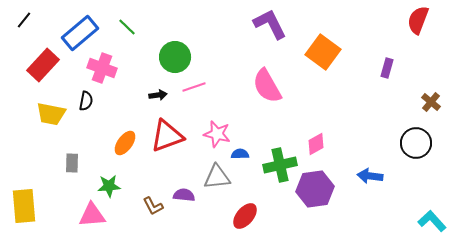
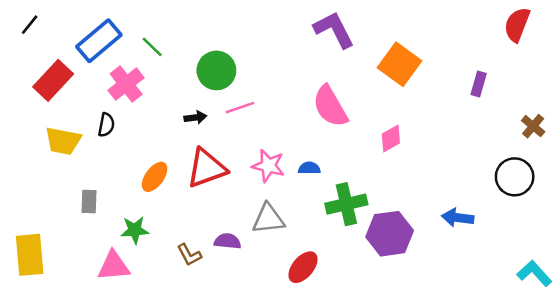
green line: (127, 27) -> (152, 47), moved
pink cross: (102, 68) -> (126, 84), turned 32
pink diamond: (316, 144) -> (391, 138), moved
blue semicircle: (240, 154) -> (309, 168), moved

